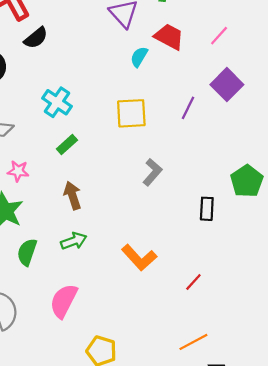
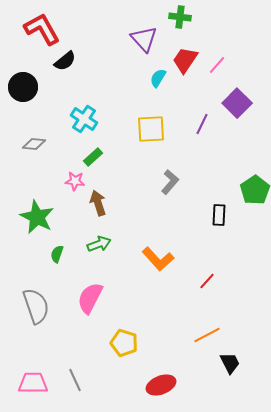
pink line: (219, 36) -> (217, 65), moved
red trapezoid: (169, 37) -> (185, 60), turned -84
pink star: (18, 171) -> (75, 181), moved
green semicircle: (27, 252) -> (57, 254), size x0.7

